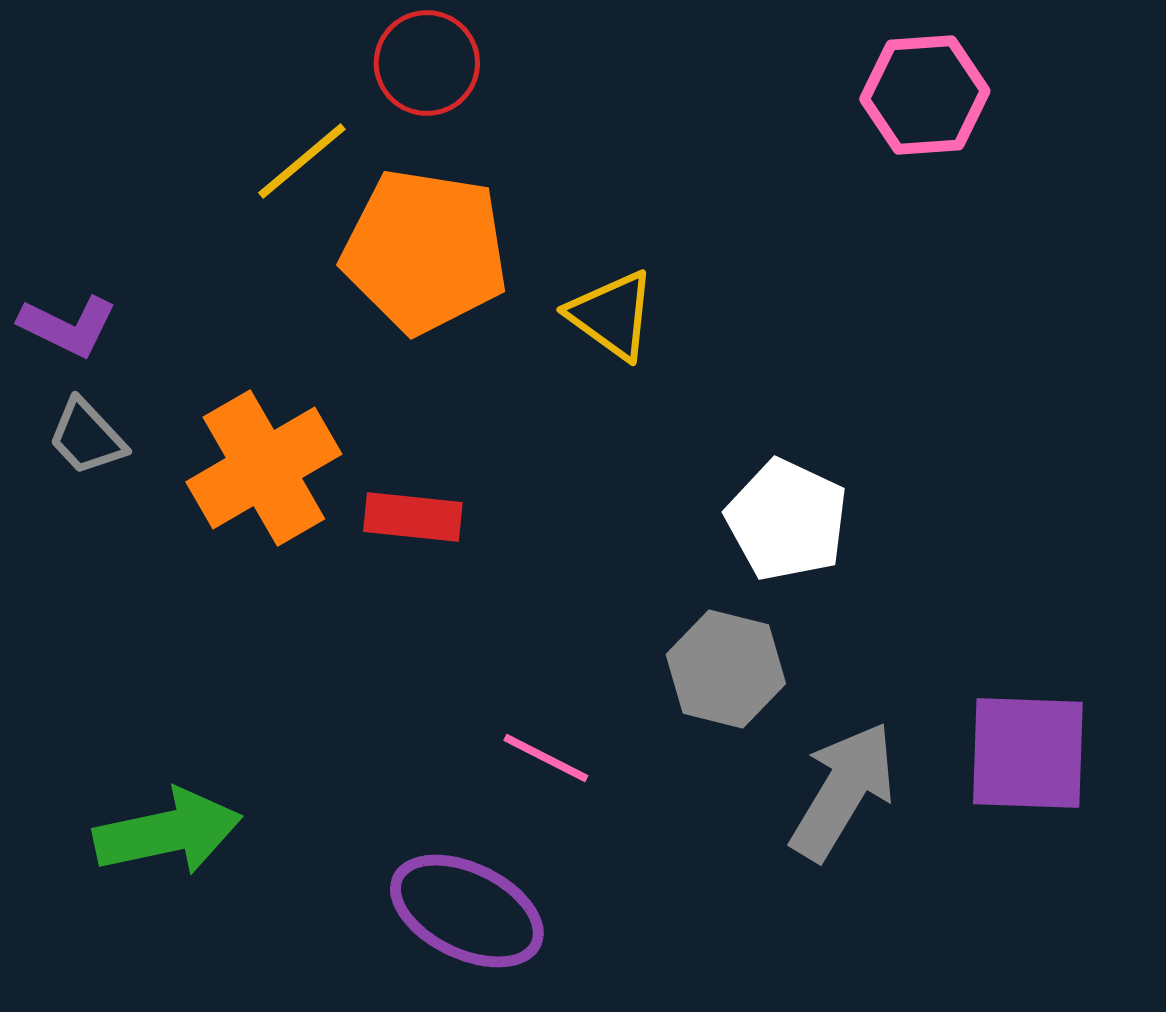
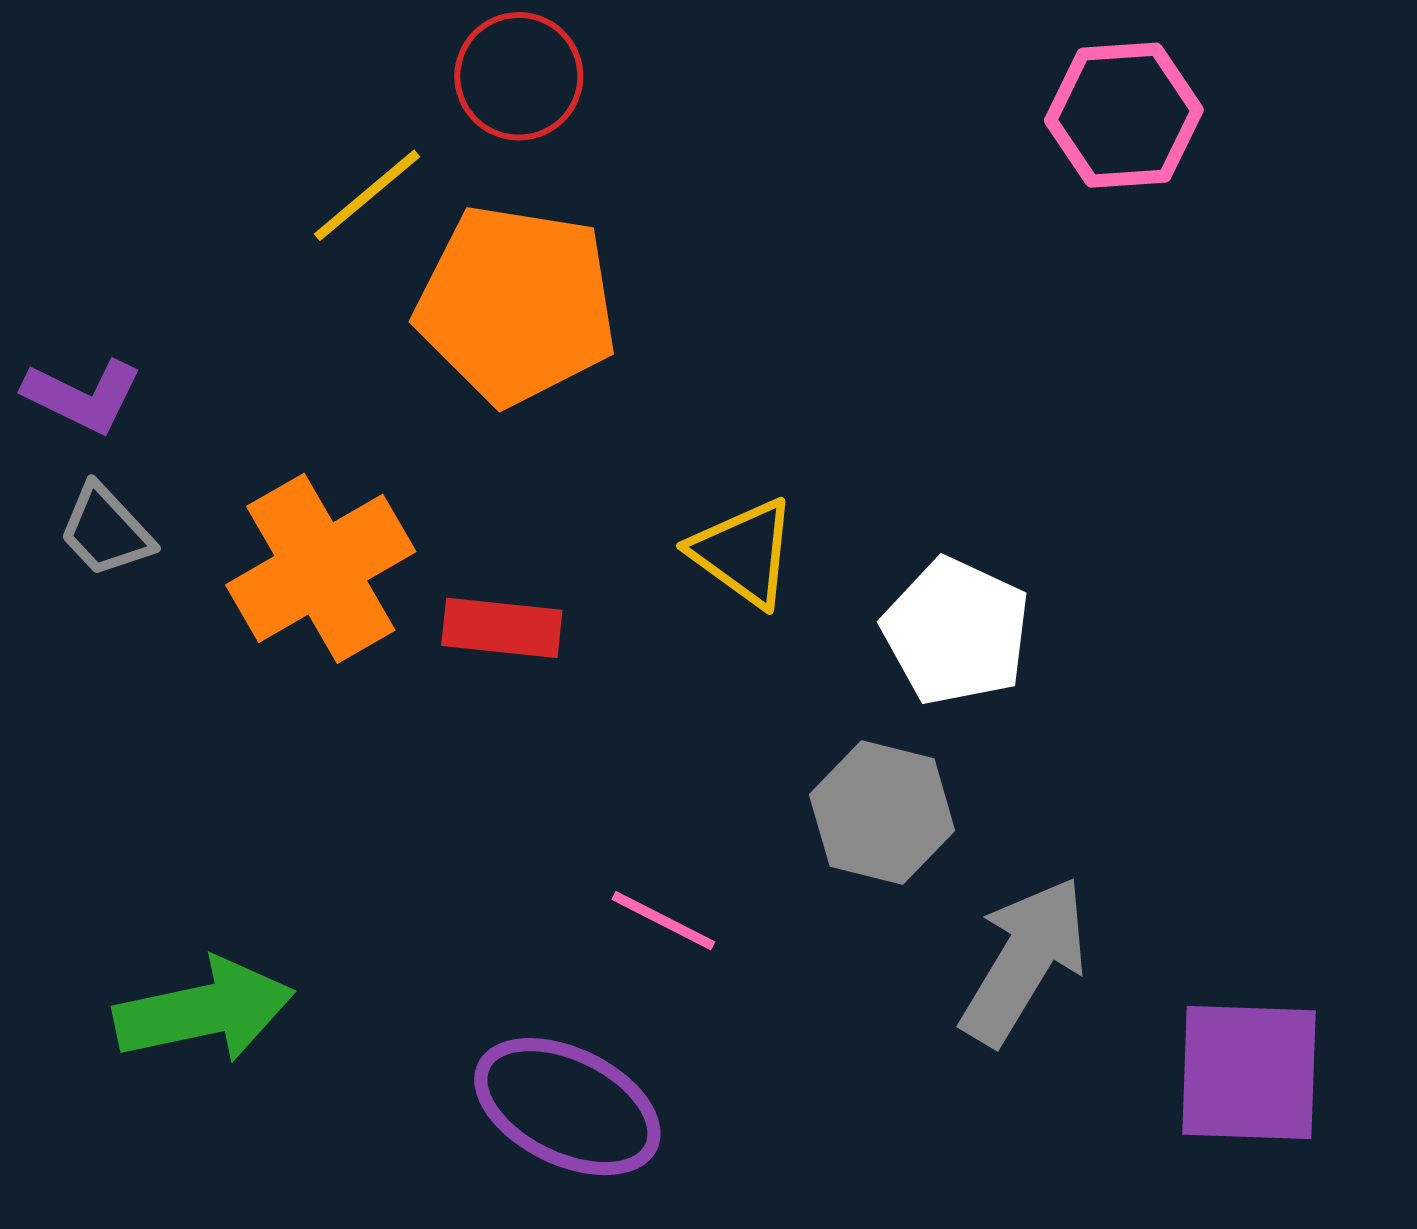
yellow triangle: (612, 315) -> (744, 553), moved
purple square: (1028, 753) -> (1249, 1073), moved

